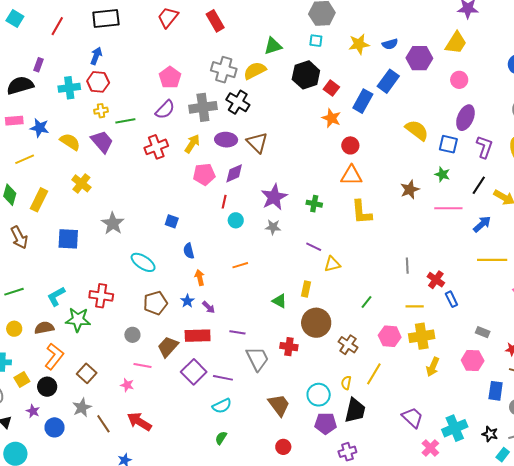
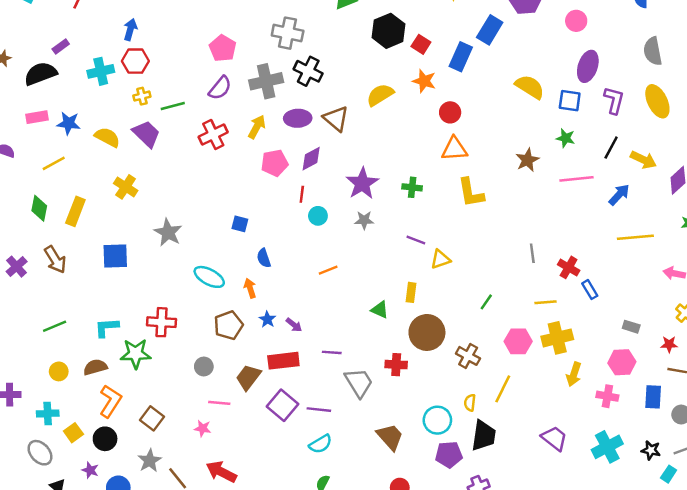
purple rectangle: (38, 65) -> (61, 46), turned 40
yellow semicircle: (255, 71) -> (380, 95), moved
orange arrow: (200, 278) -> (250, 288), moved
cyan L-shape: (56, 296) -> (107, 327), turned 30
pink cross: (430, 448) -> (607, 396), moved, turned -30

